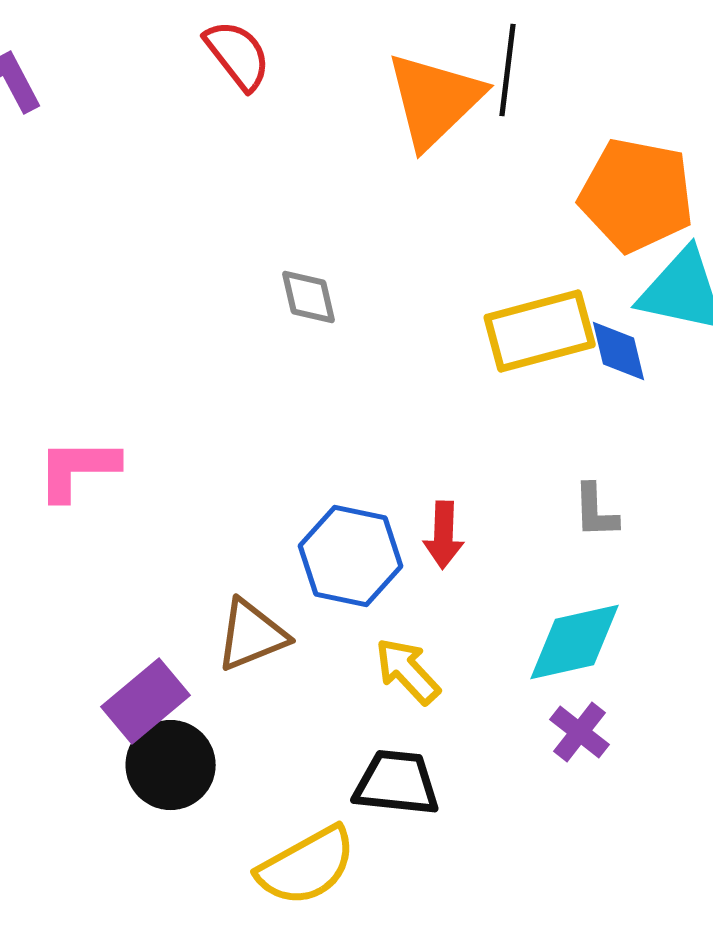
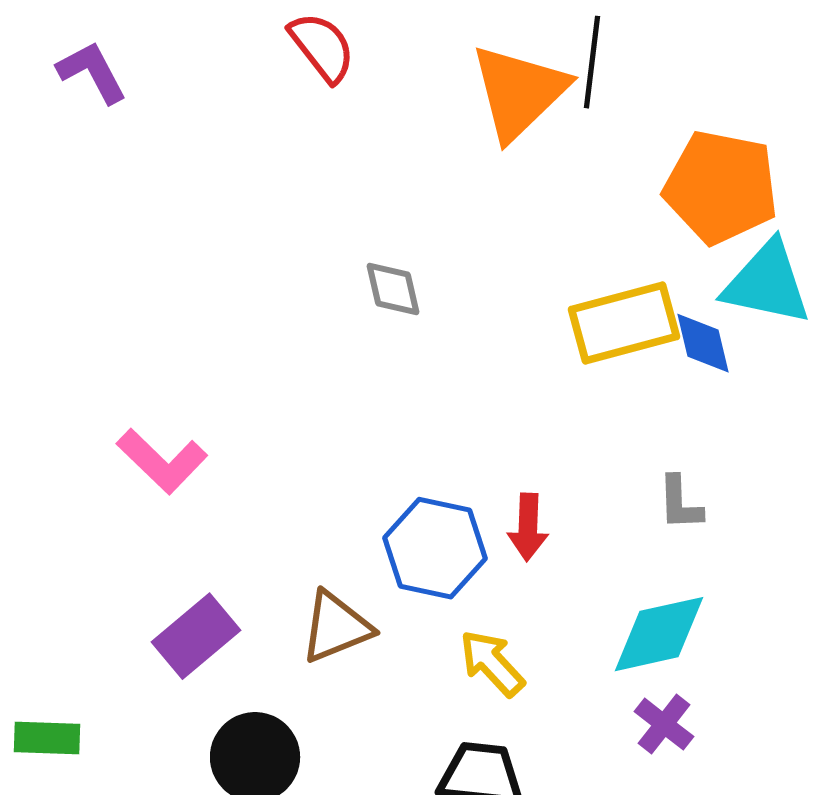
pink L-shape: (78, 469) -> (162, 461), turned -136
purple rectangle: (146, 701) -> (196, 636), moved

